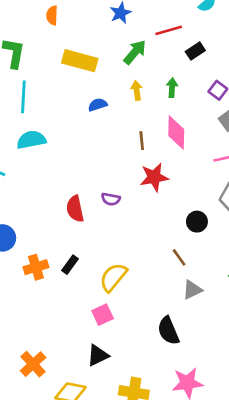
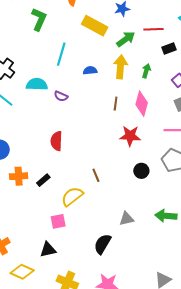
yellow rectangle: (80, 61) -> (95, 26), moved
yellow arrow: (137, 90) -> (120, 67), size x1.6
cyan line: (23, 97) -> (61, 54), moved
red star: (154, 177) -> (130, 136), moved
purple semicircle: (111, 199) -> (61, 96), moved
brown line: (179, 257) -> (96, 175), moved
black semicircle: (168, 331) -> (103, 244), turned 40

